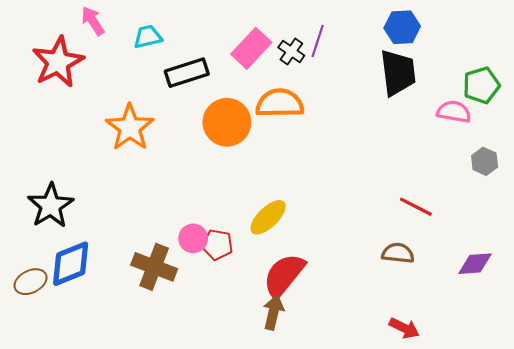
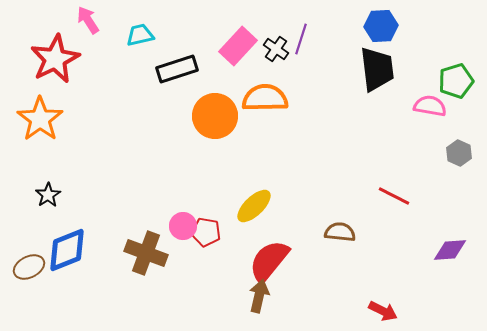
orange star: (130, 128) -> (40, 119), moved
black star: (51, 206) -> (48, 195), size x0.6
brown semicircle: (398, 253) -> (340, 232), moved

